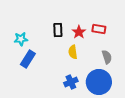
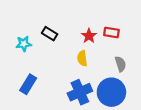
black rectangle: (58, 30) -> (50, 34), moved, turned -56
blue rectangle: (28, 59) -> (28, 84), moved
blue cross: (71, 82) -> (80, 92), size x1.5

